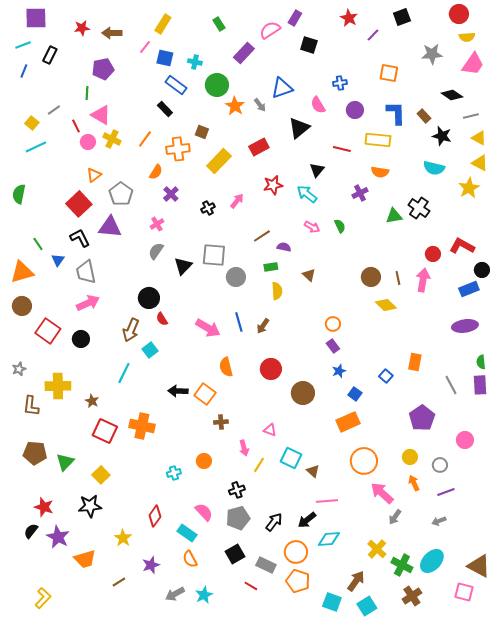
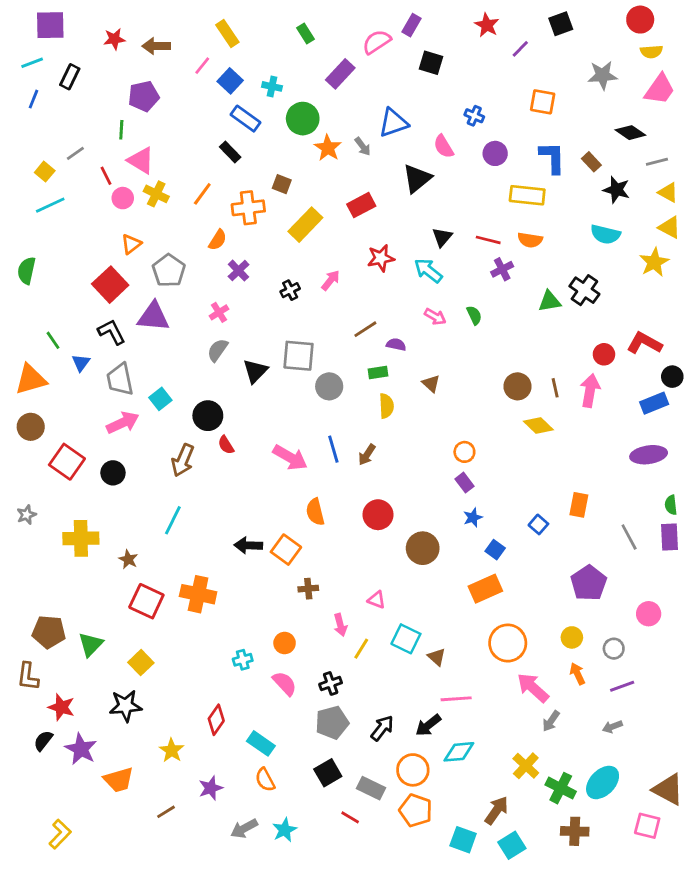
yellow rectangle: (163, 24) -> (227, 33), turned -66
blue square: (165, 58) -> (230, 81), turned 30
blue cross: (340, 83) -> (474, 116), turned 32
red line: (342, 149) -> (488, 240), moved
cyan square: (150, 350) -> (160, 399), moved
brown L-shape: (31, 406) -> (28, 676), moved
pink semicircle: (204, 512) -> (285, 683), moved
brown cross: (412, 596) -> (575, 831), turned 36

